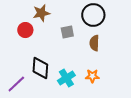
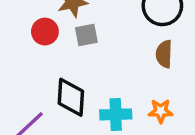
gray square: (67, 32) -> (86, 35), moved
cyan cross: (66, 78) -> (116, 114), turned 30

